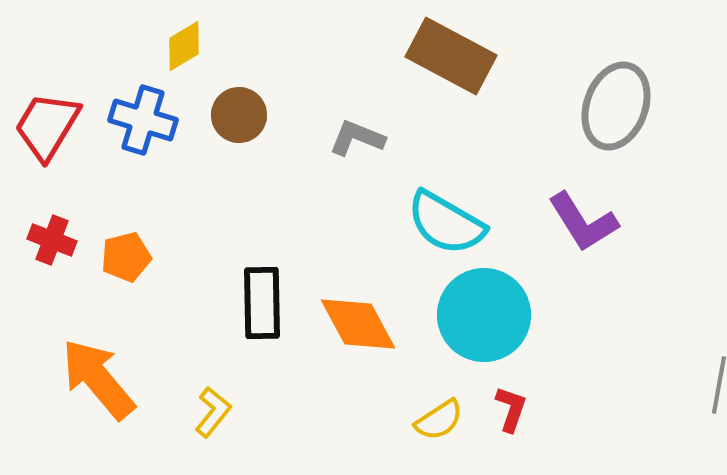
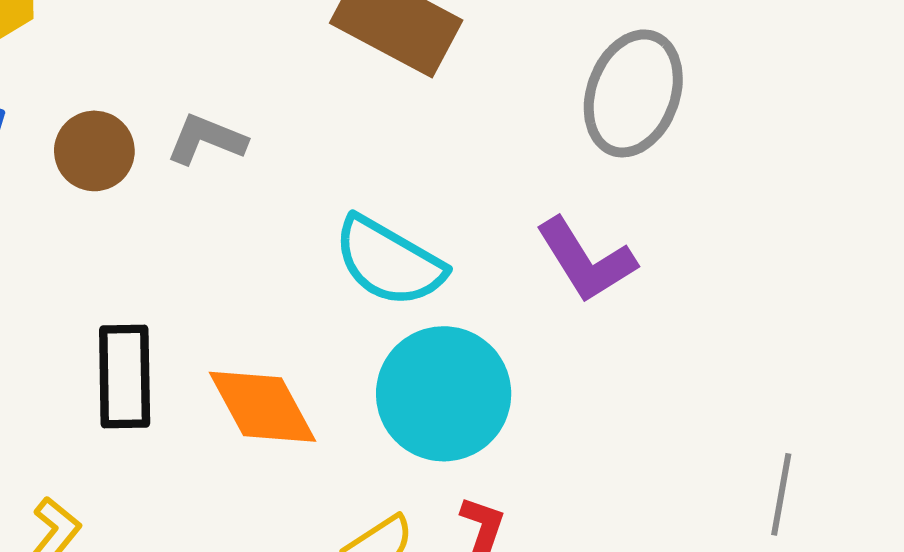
brown circle: (239, 115) -> (94, 151), moved
gray L-shape: (357, 138) -> (206, 139), moved

